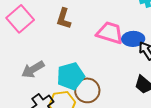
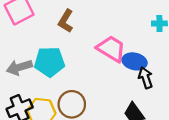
cyan pentagon: (71, 76) -> (49, 62), moved

